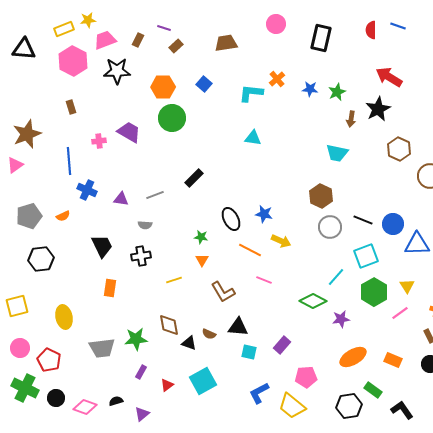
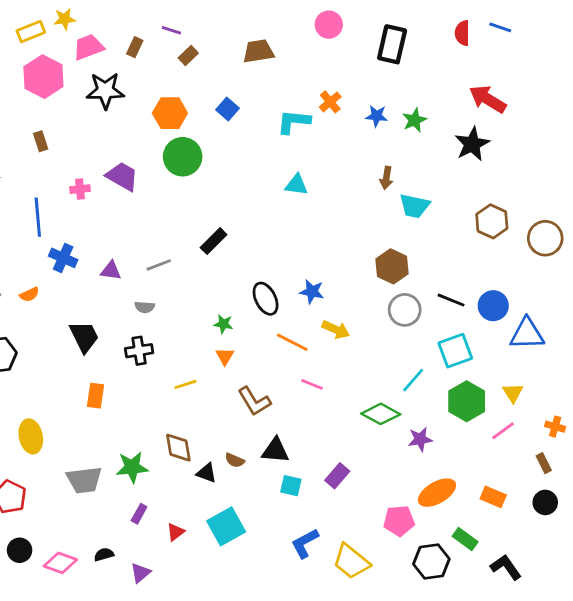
brown arrow: (351, 119) -> (386, 178), moved
brown hexagon: (399, 149) -> (492, 221), moved
pink pentagon: (306, 377) -> (399, 521), moved

